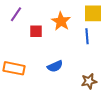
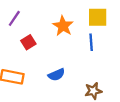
red square: (36, 31) -> (28, 42), moved, turned -32

